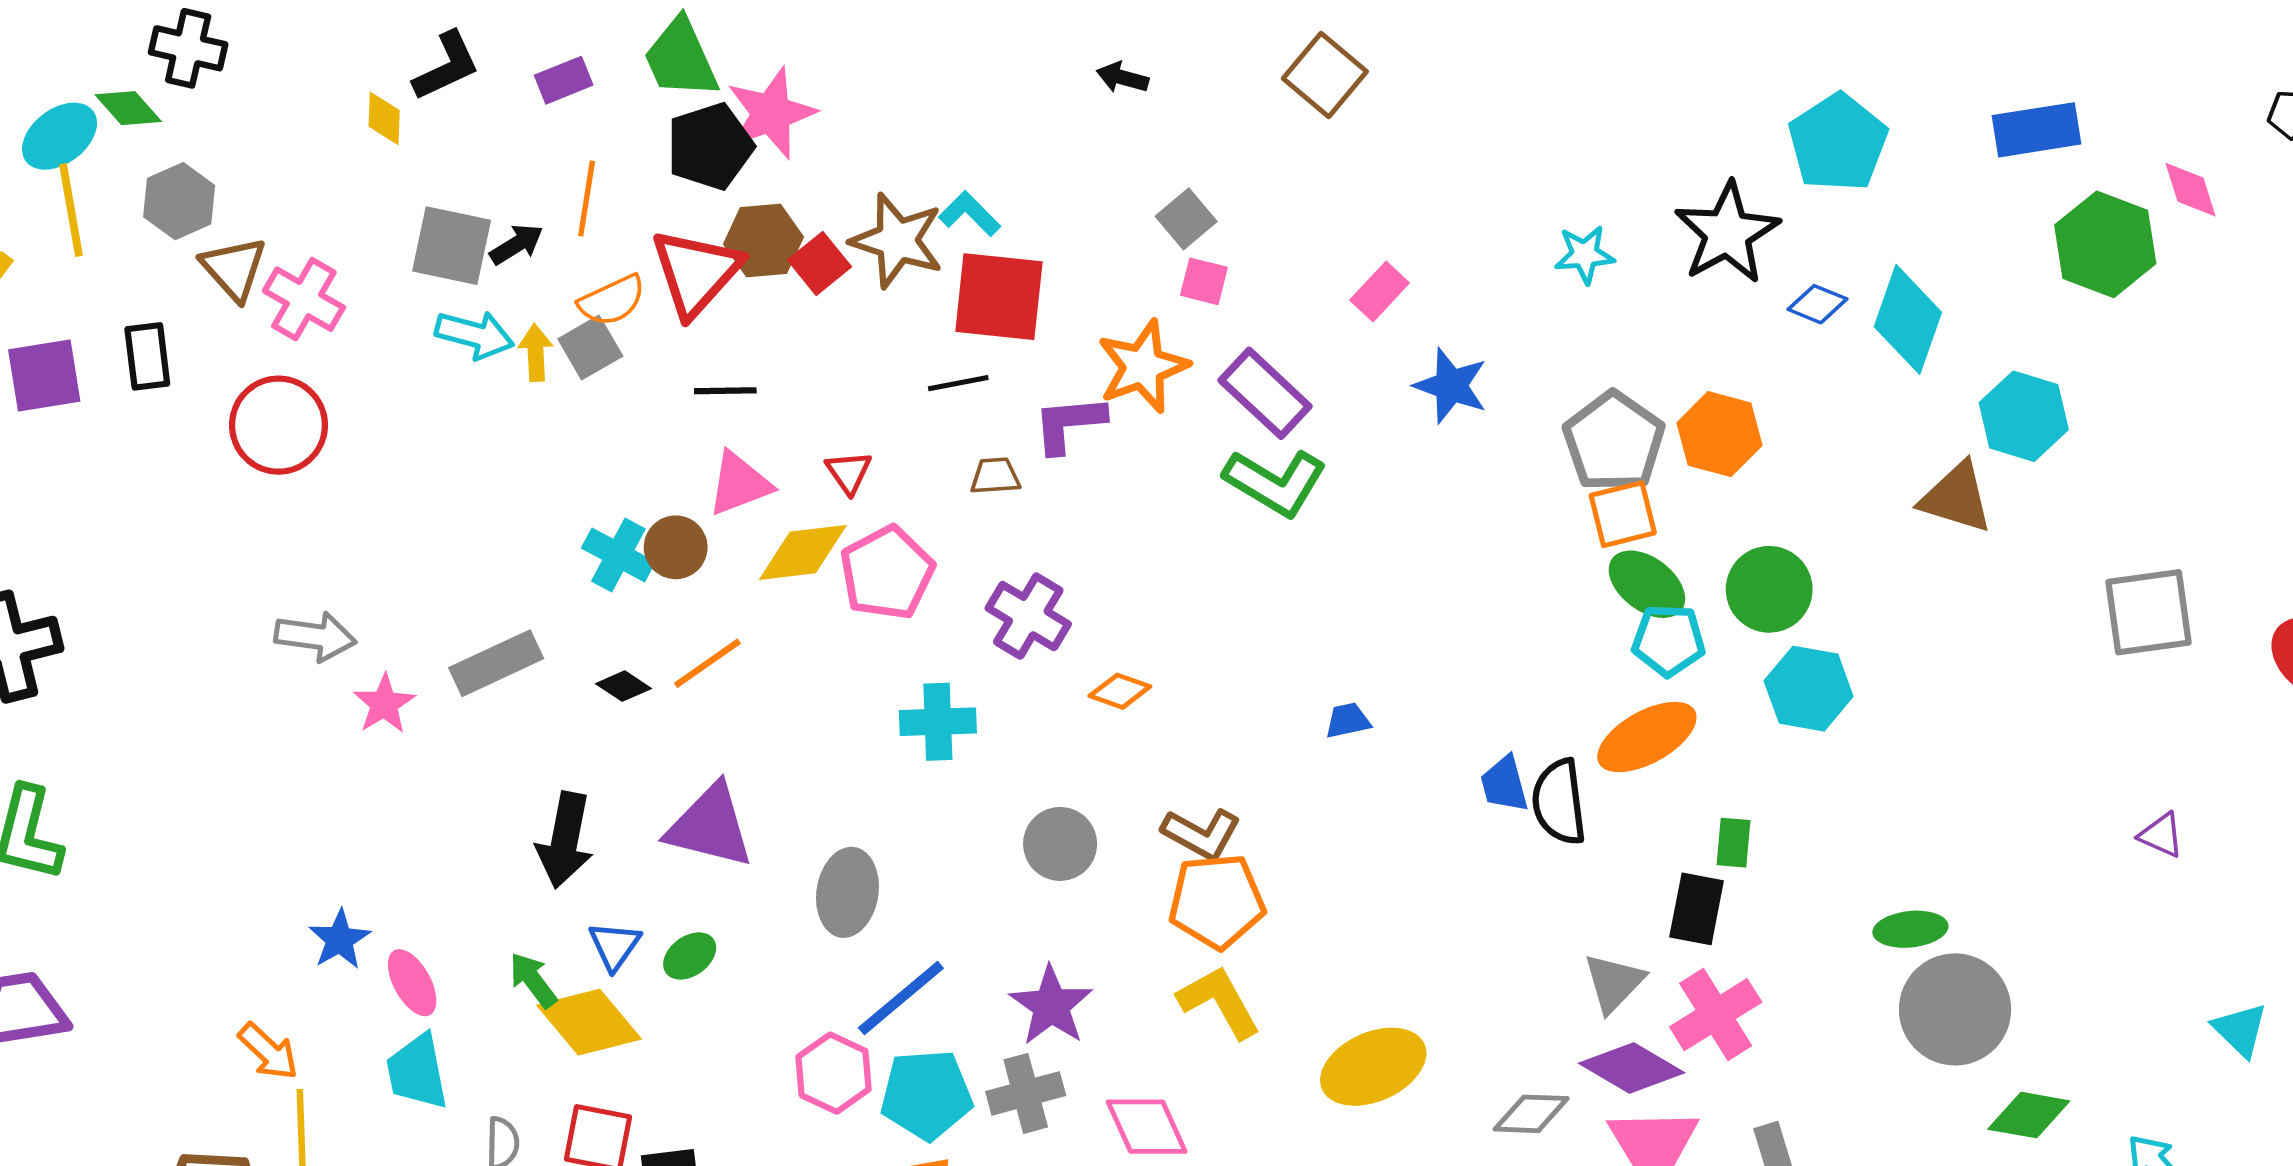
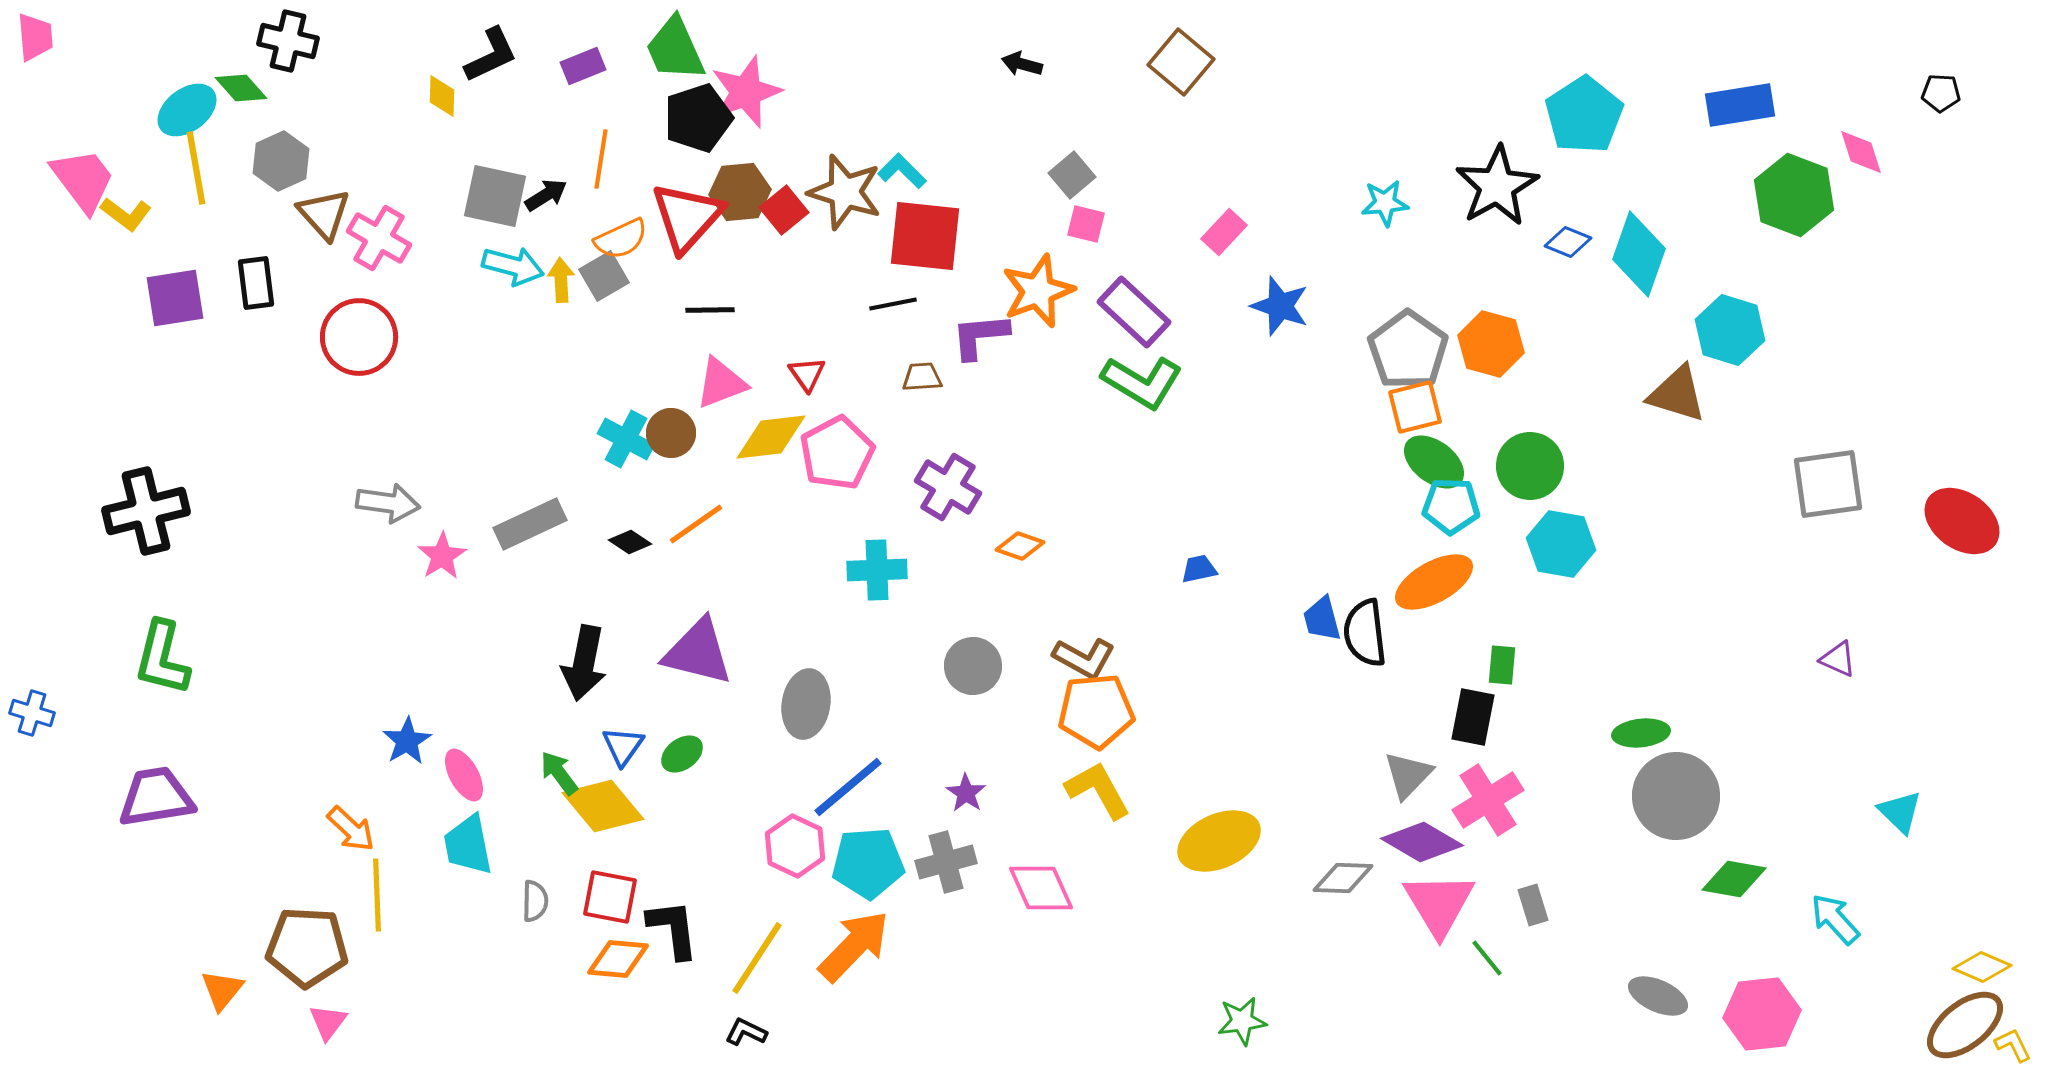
purple star: (1051, 1006) -> (966, 793), size x0.6

